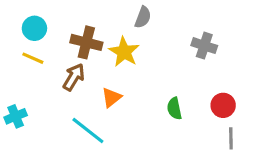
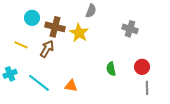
cyan circle: (34, 28) -> (32, 18), moved
yellow line: (33, 58) -> (21, 45), moved
orange triangle: (111, 97) -> (71, 86), moved, turned 48
cyan line: (88, 130) -> (39, 83), moved

